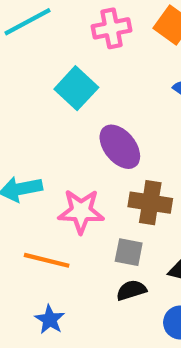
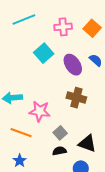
purple ellipse: (120, 147) -> (73, 65), moved
brown cross: (150, 203) -> (76, 98), moved
gray square: (129, 252) -> (60, 133), turned 32

